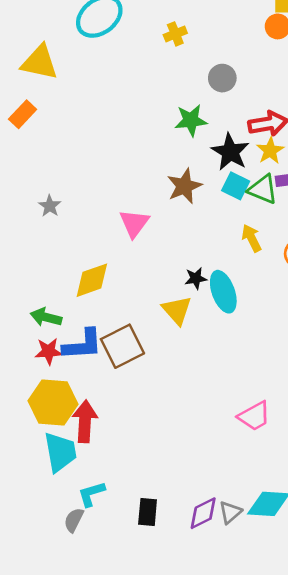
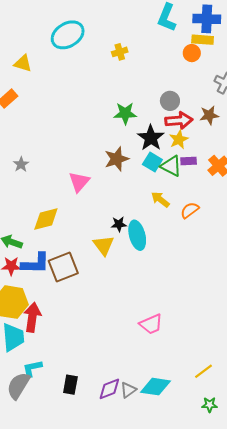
yellow triangle: (39, 62) -> (23, 63), size x0.7
gray circle: (222, 78) -> (170, 101), moved
yellow arrow: (252, 238) -> (160, 199), turned -30
gray semicircle: (74, 520) -> (18, 386), size x1.6

